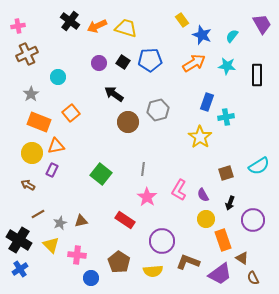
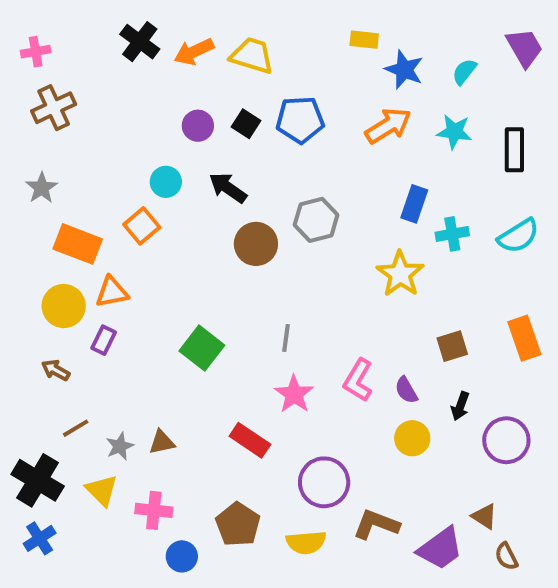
yellow rectangle: (182, 20) -> (364, 40), turned -48
cyan circle: (58, 77) -> (166, 182), moved
gray star: (31, 94) -> (42, 188), moved
cyan semicircle: (259, 166) -> (518, 236), moved
orange rectangle: (223, 240) -> (524, 338), moved

